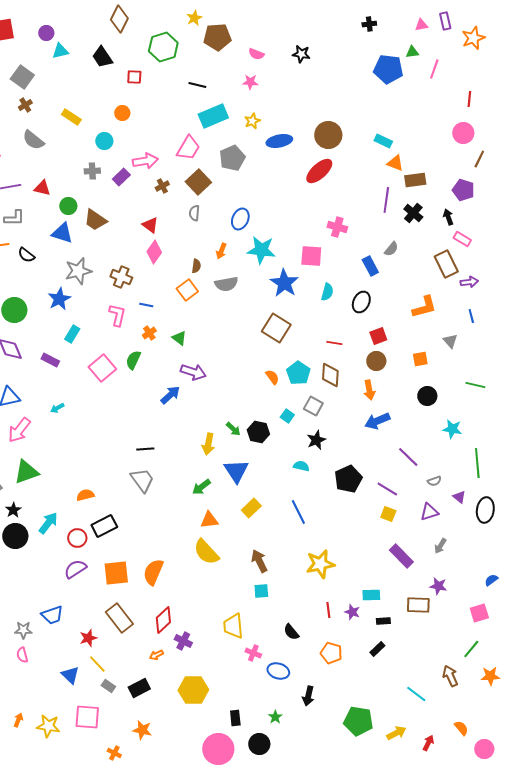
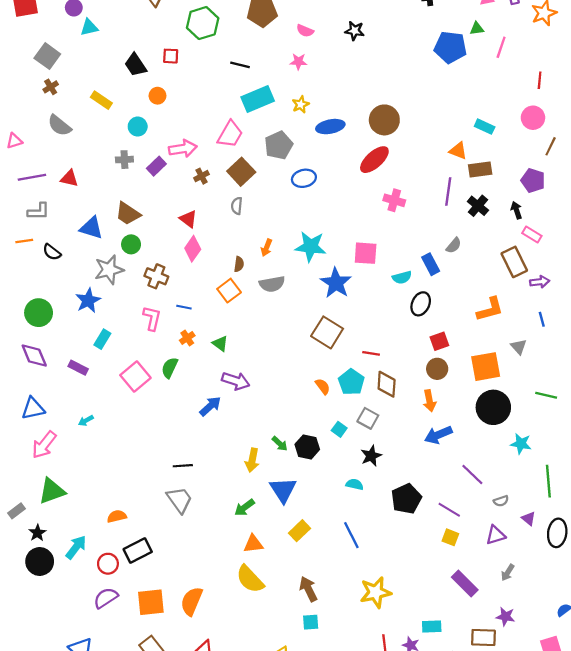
black trapezoid: (102, 57) -> (135, 65), moved
cyan rectangle: (383, 141) -> (485, 127), moved
green circle: (68, 206) -> (131, 244), moved
blue ellipse: (240, 219) -> (304, 178), moved, turned 55
pink cross: (337, 227) -> (394, 200), moved
cyan semicircle: (327, 292) -> (402, 277), moved, turned 60
red line: (334, 343) -> (371, 353), moved
orange square: (420, 359) -> (486, 367), size x1.8
black circle: (427, 396) -> (493, 407), size x1.6

